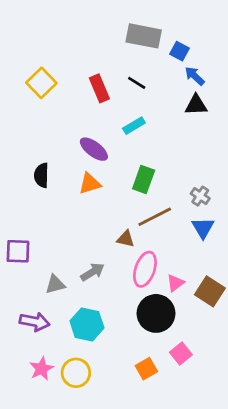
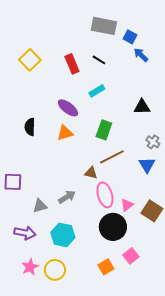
black triangle: (196, 105) -> (142, 107), moved
gray cross: (200, 196) -> (153, 142), moved
pink ellipse: (145, 269) -> (105, 195), turned -35

